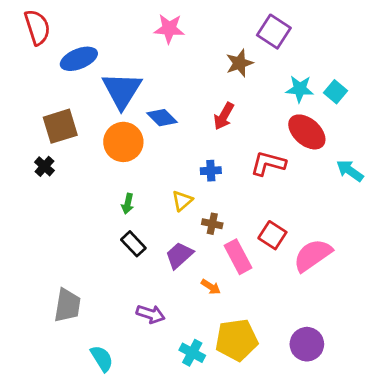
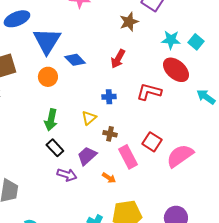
orange circle: (123, 142) -> (48, 77), size x0.7
green arrow: (128, 204) -> (51, 120), size x1.5
purple arrow: (151, 314) -> (67, 175), moved

